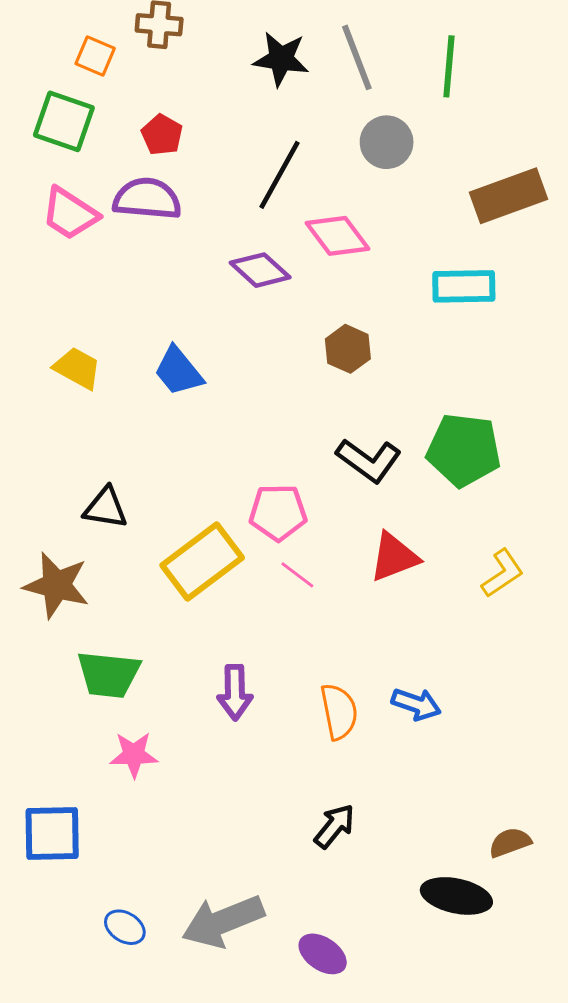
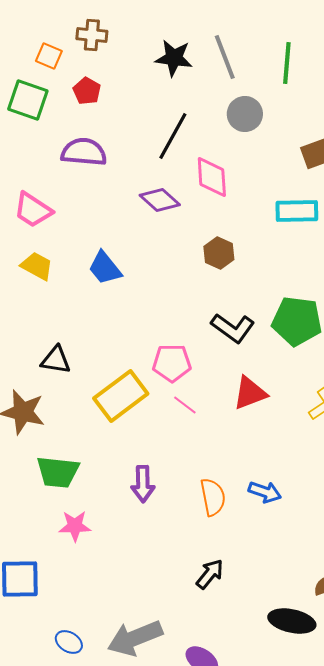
red pentagon: (162, 135) -> (87, 91), moved
pink trapezoid: (70, 214) -> (33, 210), moved
pink diamond: (337, 236) -> (212, 177), turned 33

